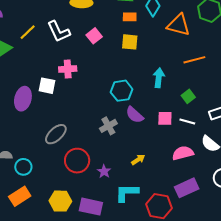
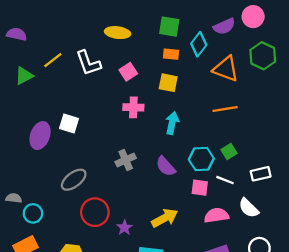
orange line: (194, 60) -> (225, 109), moved
pink cross: (68, 69) -> (133, 107), moved
cyan arrow: (159, 78) -> (172, 123), moved
cyan hexagon: (122, 91) -> (201, 159), moved
pink square: (165, 118) -> (200, 188), moved
gray cross: (108, 126) -> (126, 160), moved
yellow arrow: (138, 160) -> (165, 218), size x1.6

